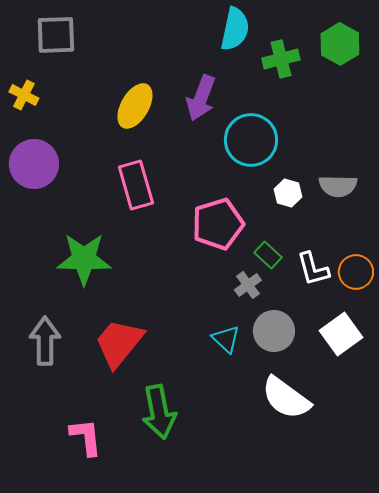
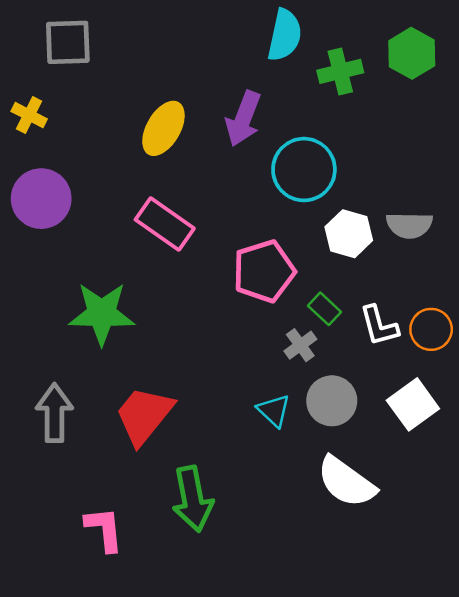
pink rectangle: (136, 185) -> (165, 224), turned -39
white hexagon: (288, 193) -> (349, 234), size x1.4

